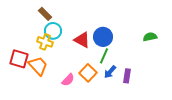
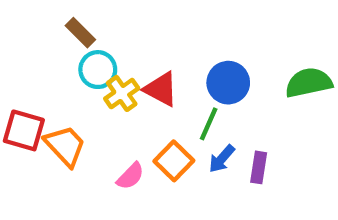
blue circle: (103, 37) -> (228, 83), moved
green semicircle: (150, 37) -> (309, 83), size x1.5
yellow cross: (45, 42) -> (122, 93), moved, turned 35

